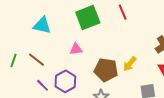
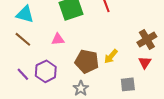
brown line: (36, 60) -> (23, 39), moved

